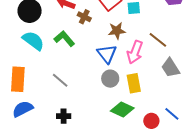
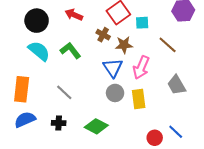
brown cross: (84, 17) -> (103, 35), moved
brown line: (158, 40) -> (168, 45), moved
green diamond: (122, 110) -> (96, 126), moved
black cross: (64, 116) -> (59, 123), moved

